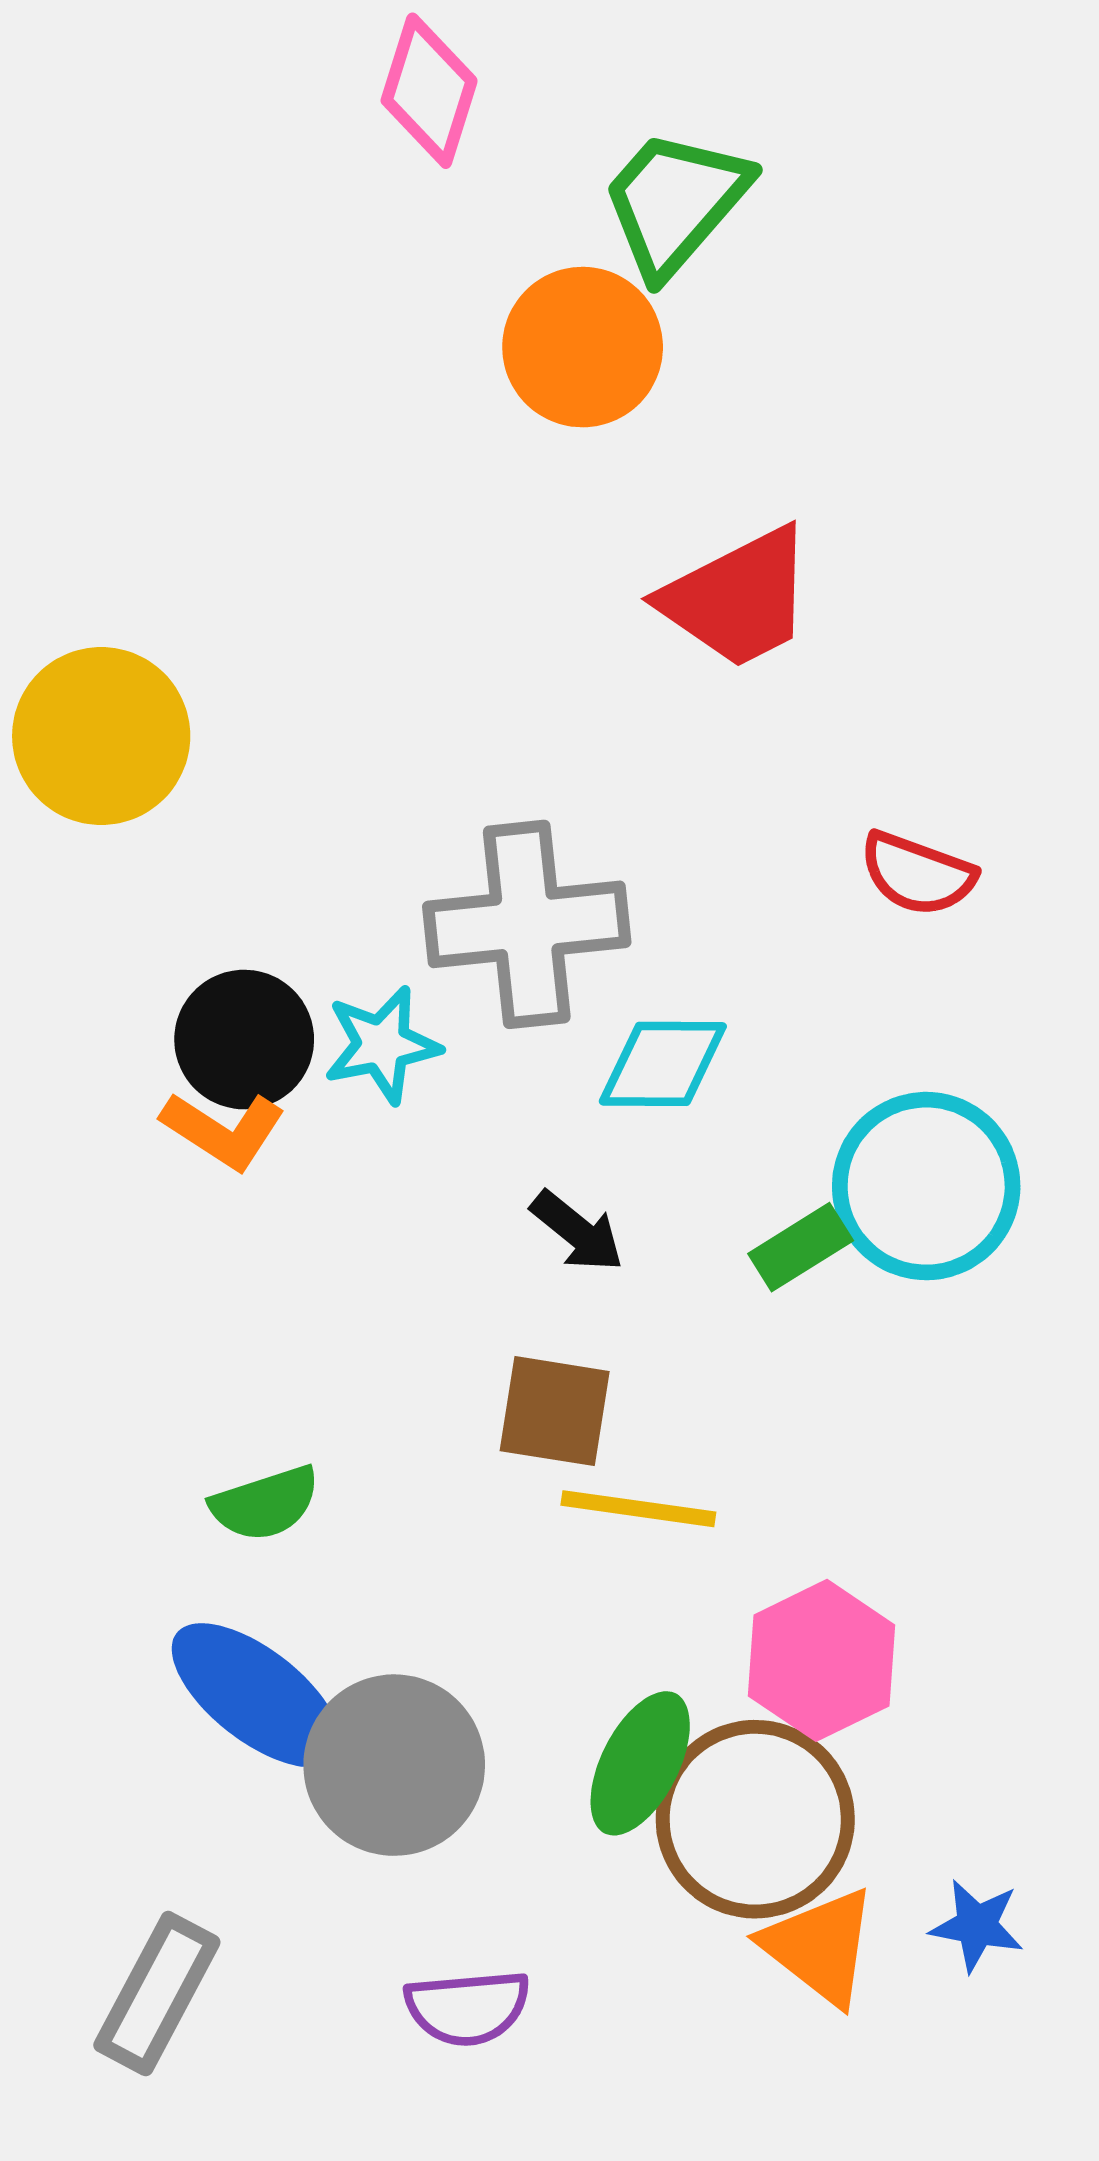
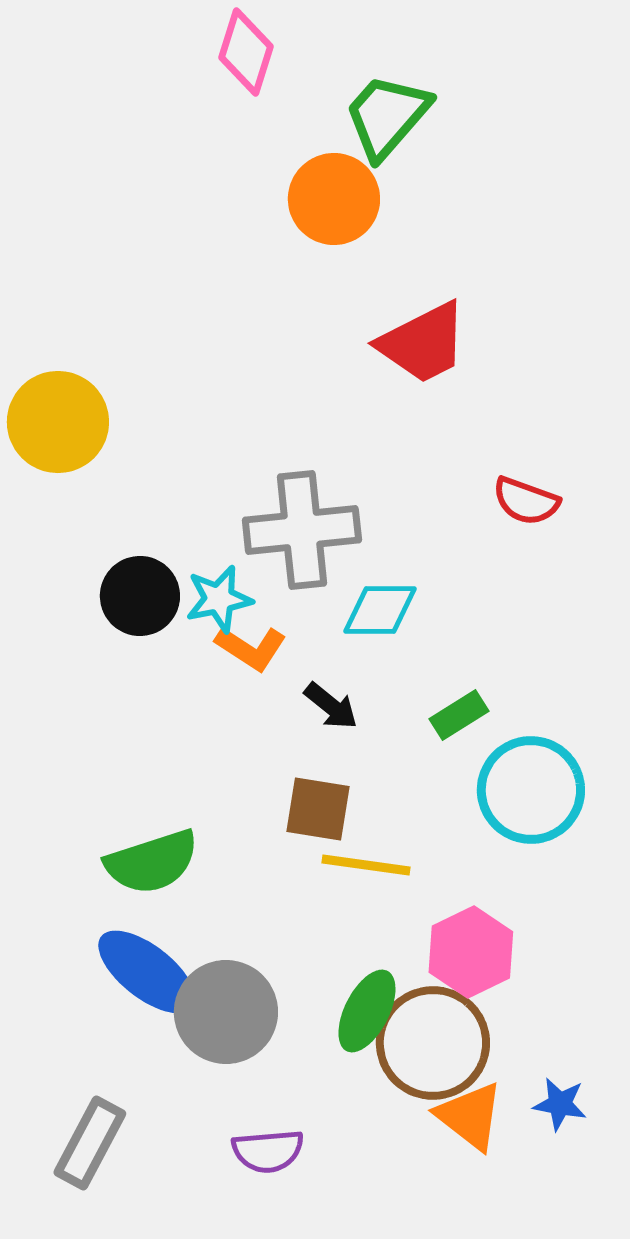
orange L-shape: (223, 1130) -> (251, 648), moved
cyan circle: (926, 1186) -> (531, 790), moved
green semicircle: (265, 1503) -> (152, 862), size x1.5

